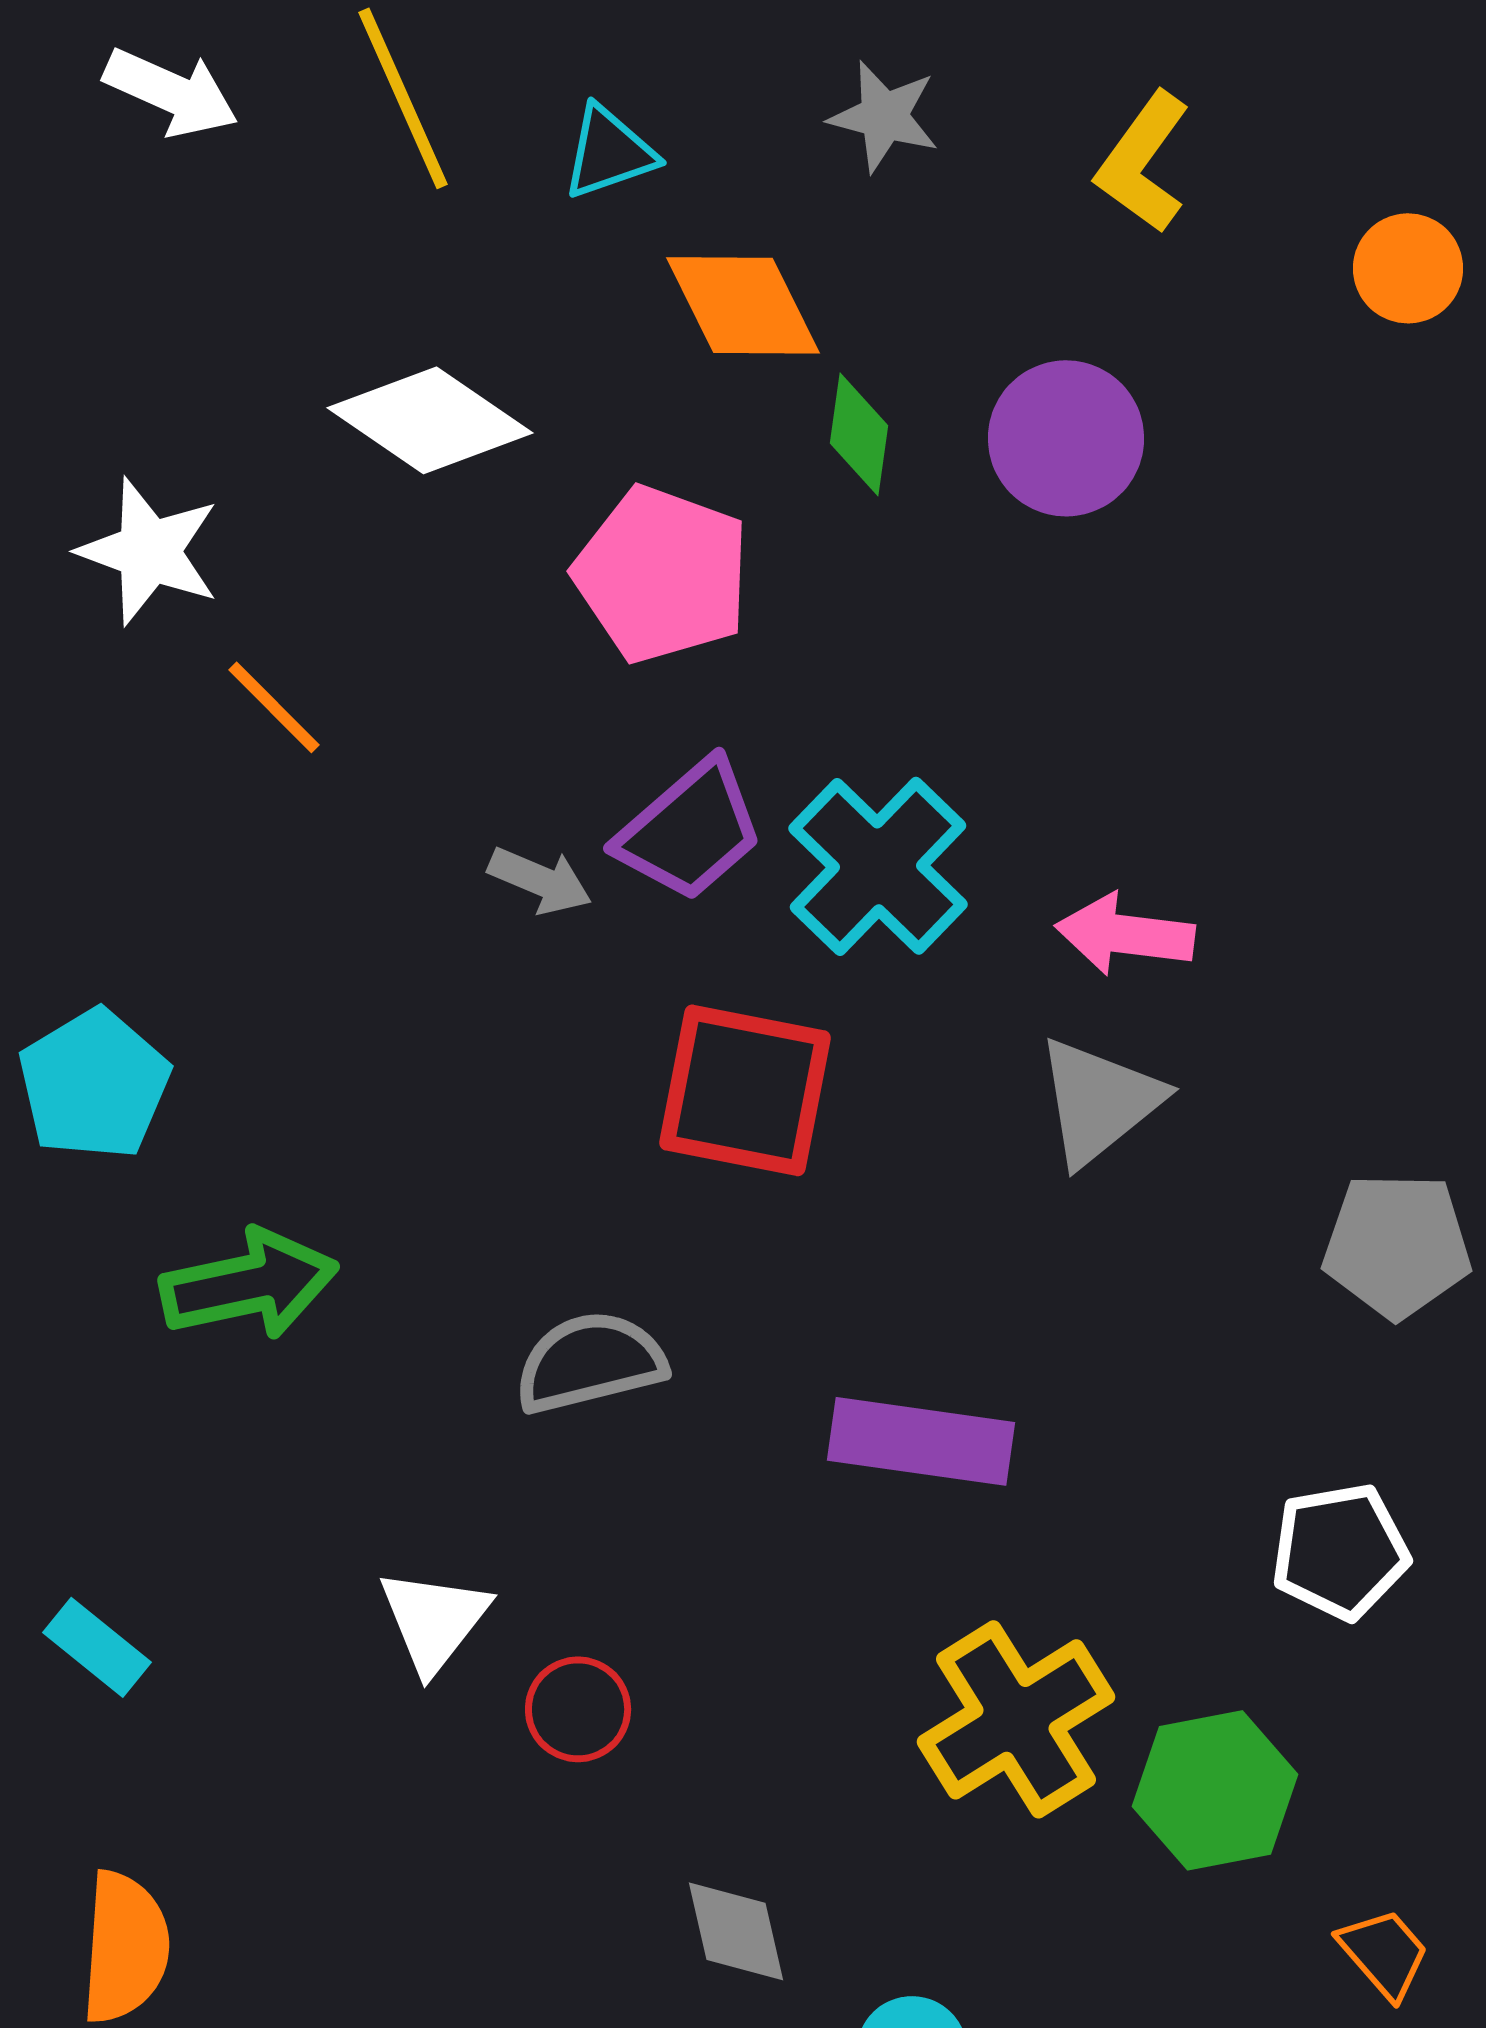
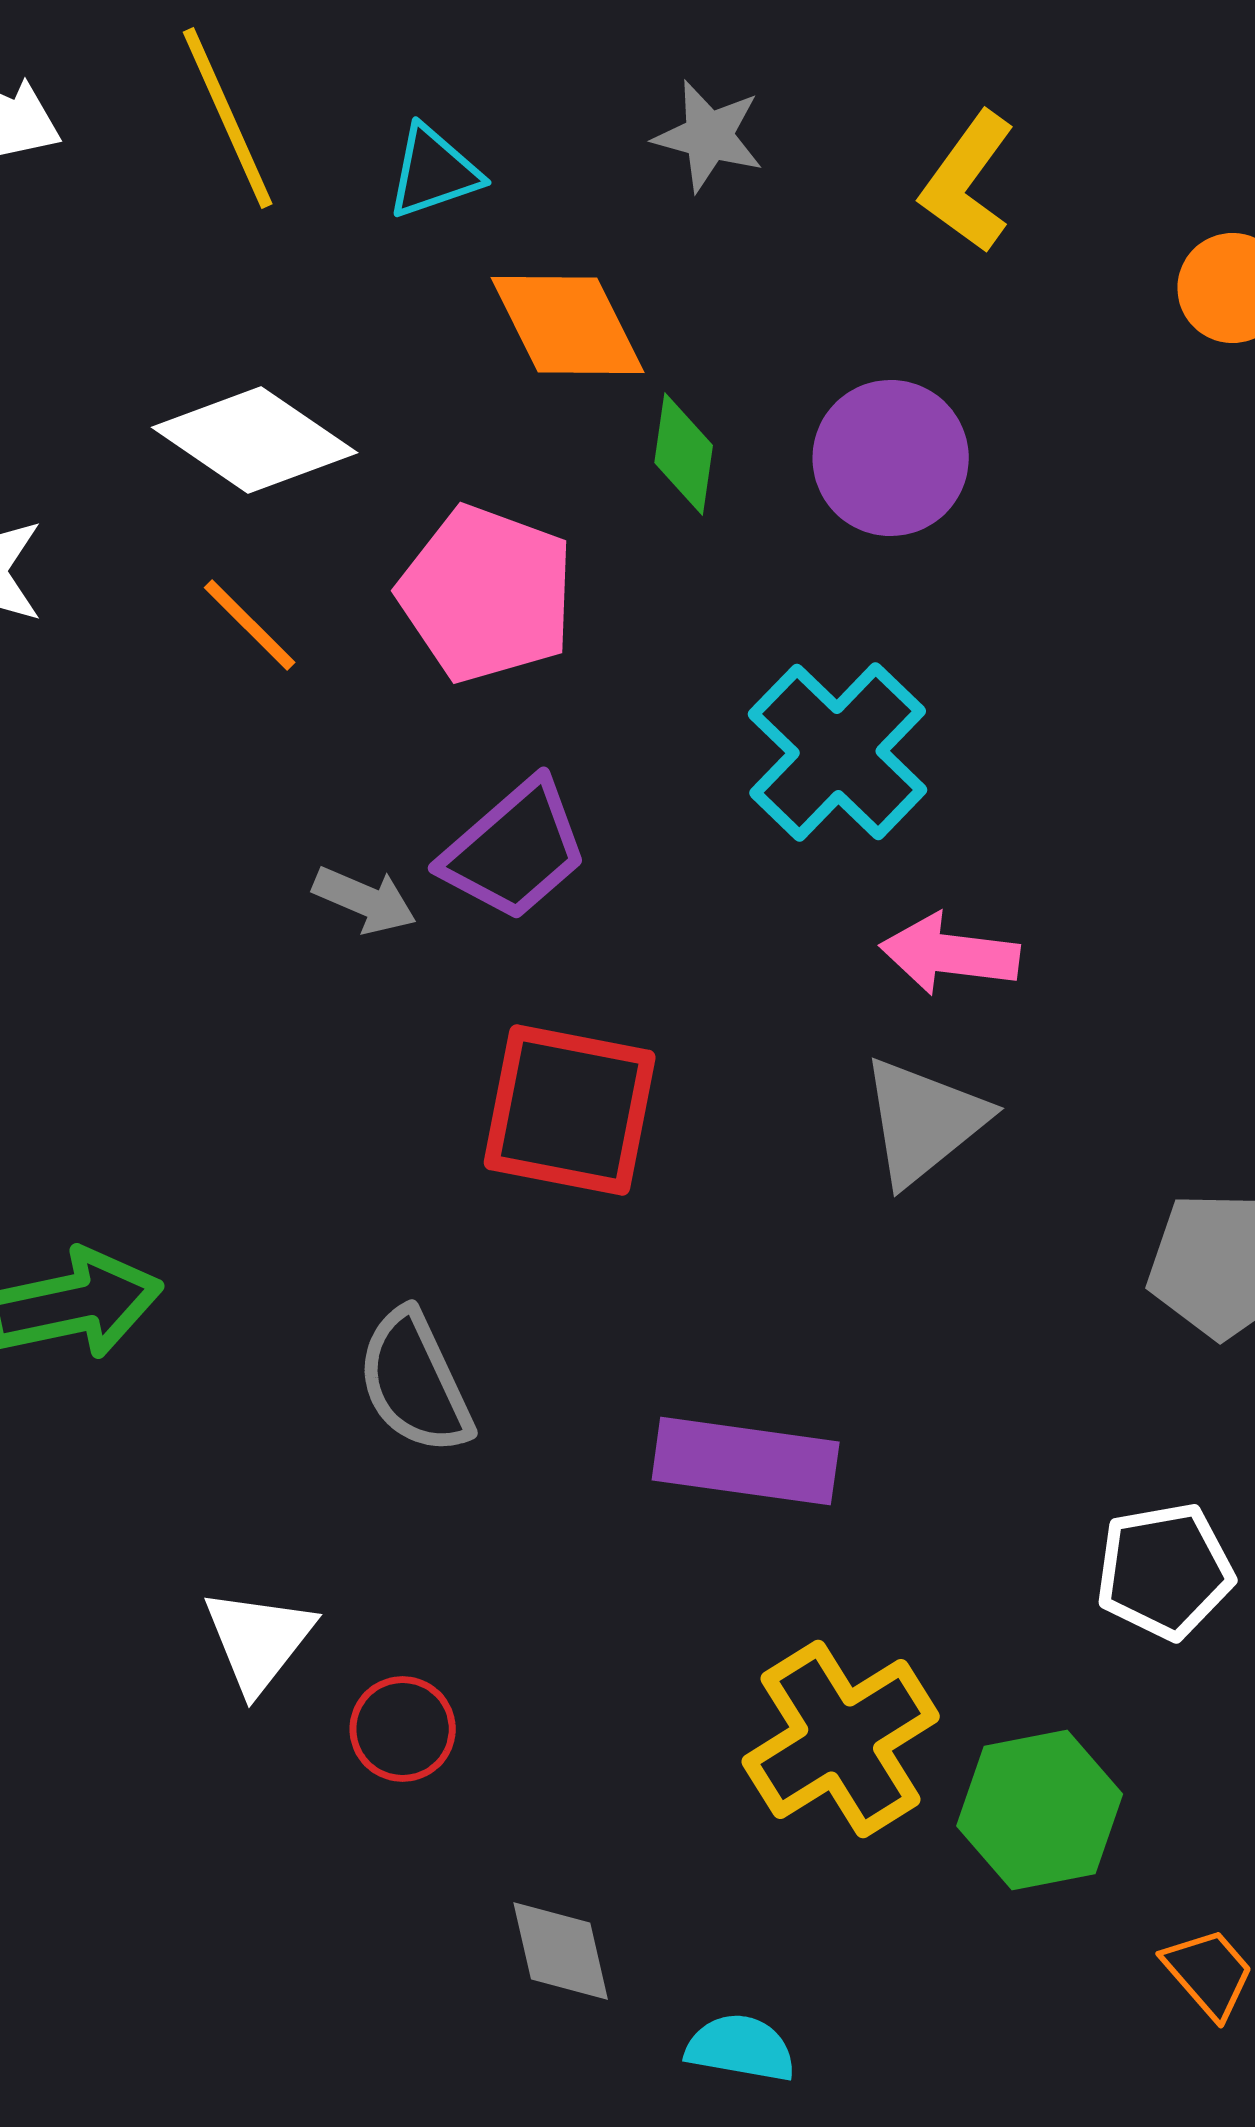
orange line: (274, 707) -> (250, 625), moved
cyan cross: (878, 866) -> (838, 752), moved
gray semicircle: (590, 1362) -> (415, 1382), turned -101

